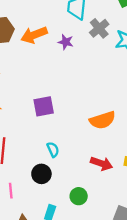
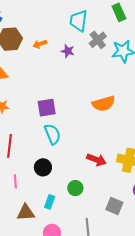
orange arrow: (34, 35) -> (40, 44), size x0.6
orange semicircle: (102, 120) -> (104, 104), moved
cyan semicircle: (53, 150) -> (52, 134), moved, size x1.5

